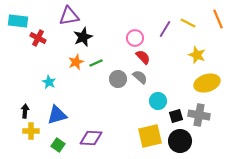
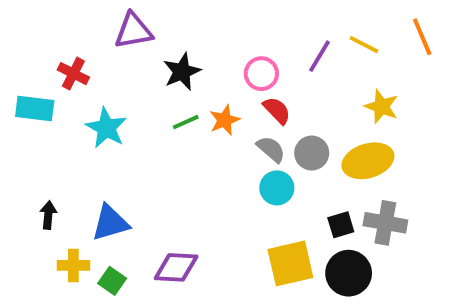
cyan rectangle: (18, 21) -> (35, 108), moved
black star: (83, 37) -> (182, 72), moved
orange star: (76, 62) -> (225, 120), moved
gray circle: (118, 79) -> (312, 153), moved
cyan star: (49, 82) -> (106, 128), moved, size x1.5
yellow ellipse: (207, 83) -> (368, 161), moved
cyan circle: (158, 101) -> (277, 188), moved
yellow cross: (31, 131) -> (73, 265), moved

